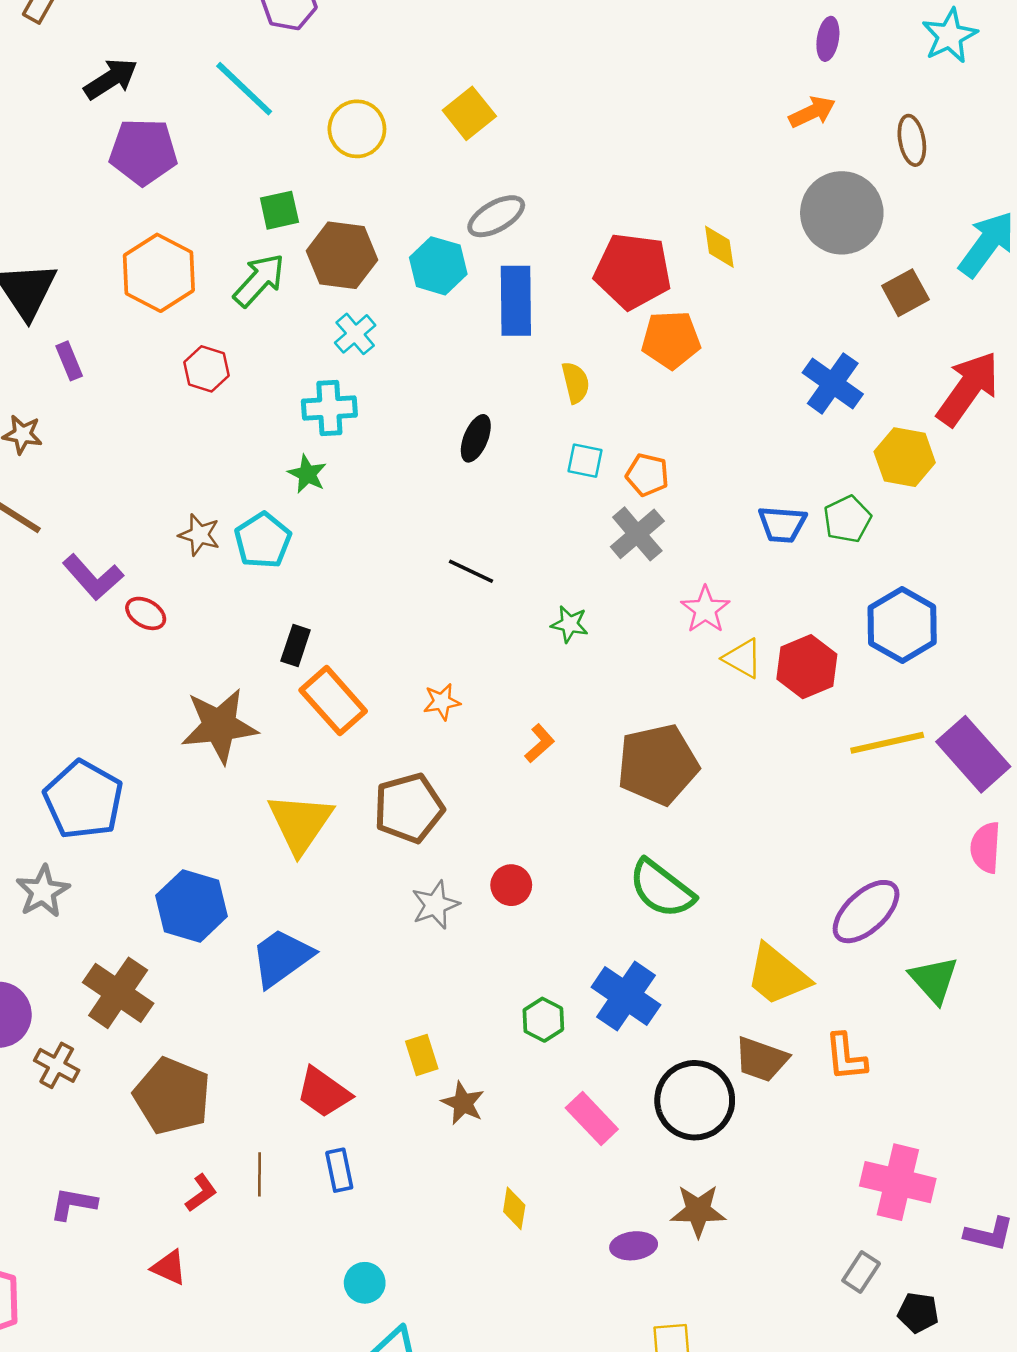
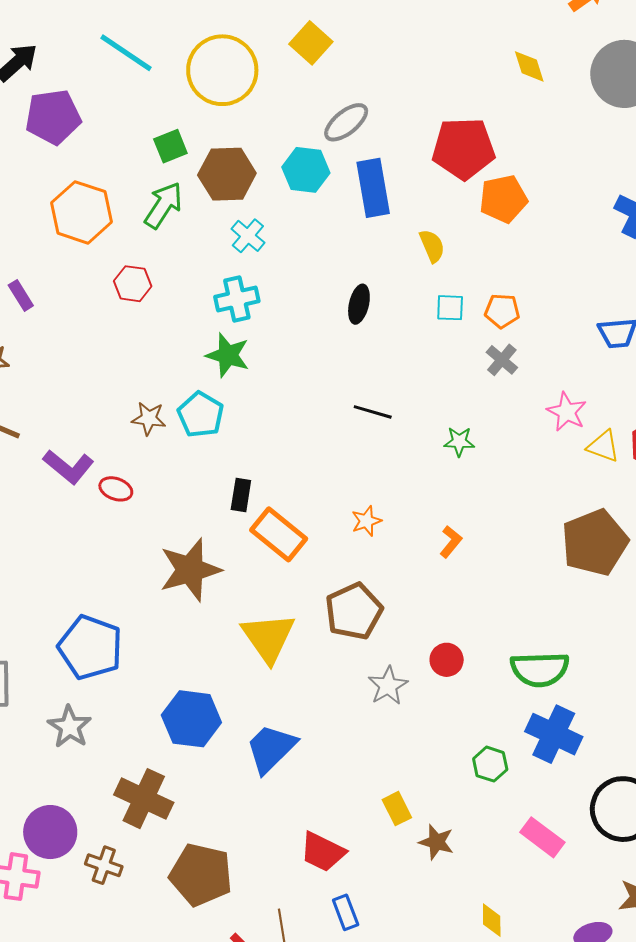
yellow circle: (357, 129) -> (222, 70), size x1.5
yellow diamond: (719, 247) -> (529, 66), moved
green star: (307, 474) -> (228, 355), size x1.4
gray cross: (637, 534) -> (502, 360), size x0.7
brown pentagon: (658, 765) -> (595, 542), moved
green semicircle: (662, 889) -> (540, 669), moved, turned -30

